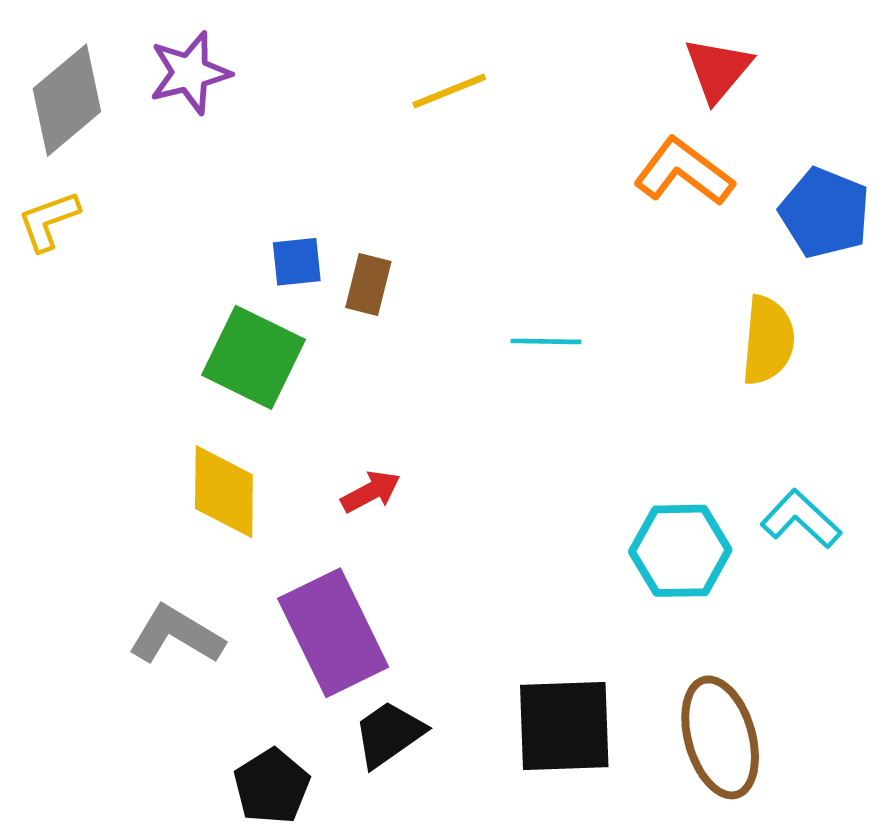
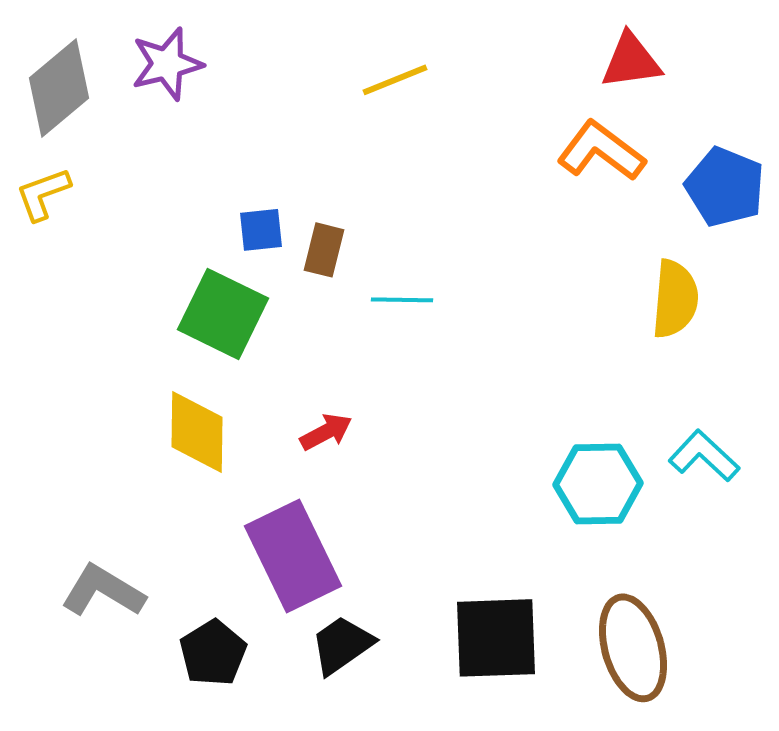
red triangle: (718, 69) -> (631, 61), turned 42
cyan line: (546, 341) -> (402, 300), moved
gray L-shape: (176, 635) -> (103, 591), moved
black pentagon: (272, 786) -> (213, 653), moved

